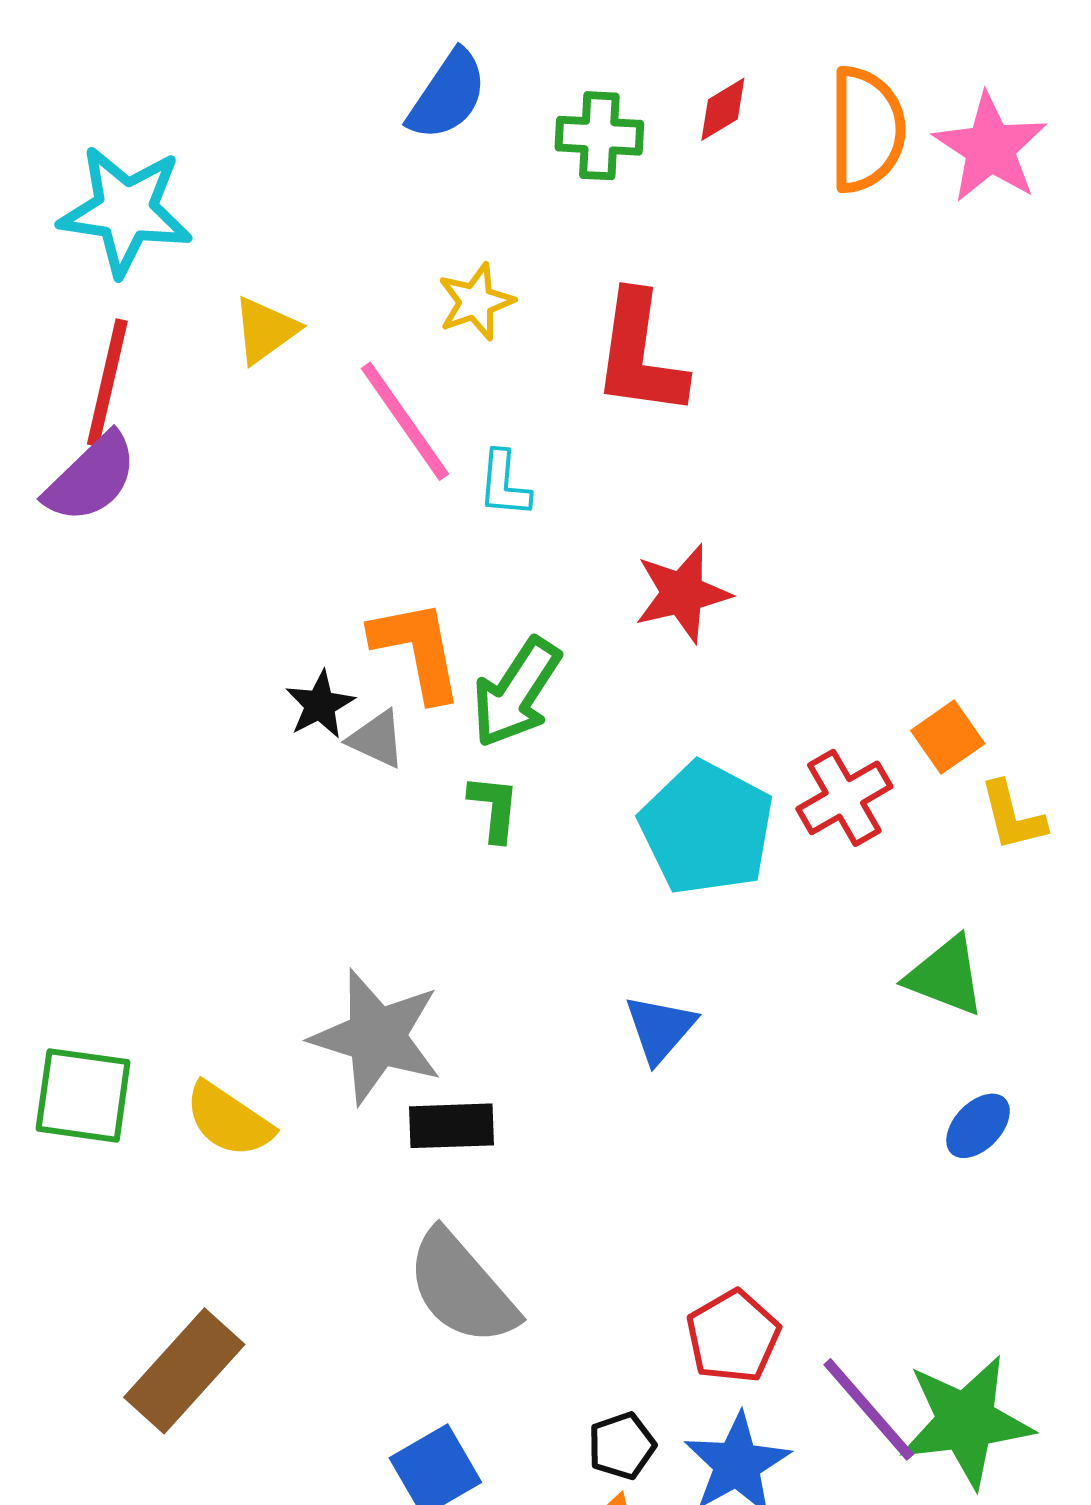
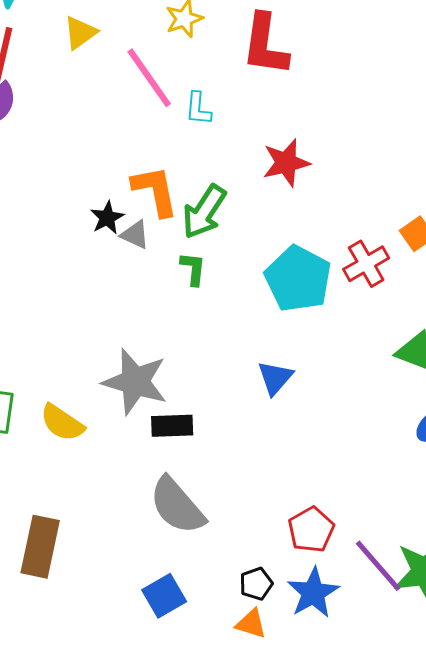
brown rectangle: (184, 1371) -> (40, 547), turned -30

